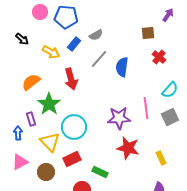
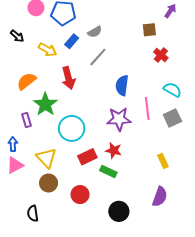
blue semicircle: (122, 67) -> (122, 85), moved
cyan semicircle: (170, 90) -> (172, 90), turned -102
blue arrow: (18, 133) -> (13, 144), moved
yellow triangle: (50, 142) -> (46, 158), moved
red star: (128, 148) -> (114, 150), moved, size x0.7
red rectangle: (72, 159) -> (87, 157), moved
brown circle: (46, 172) -> (49, 183), moved
green rectangle: (100, 172) -> (108, 171), moved

